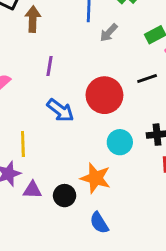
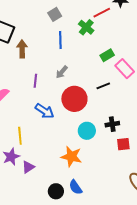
gray arrow: (109, 33) -> (62, 72), moved
purple triangle: (32, 190) -> (28, 167), turned -32
black circle: (65, 196) -> (56, 191), moved

